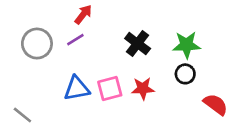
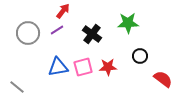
black cross: (138, 44) -> (92, 34), moved
green star: (187, 45) -> (128, 23), moved

